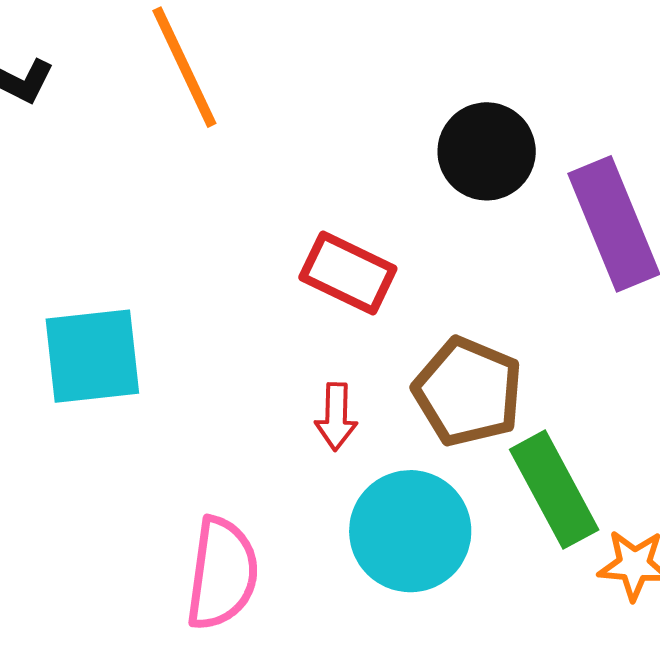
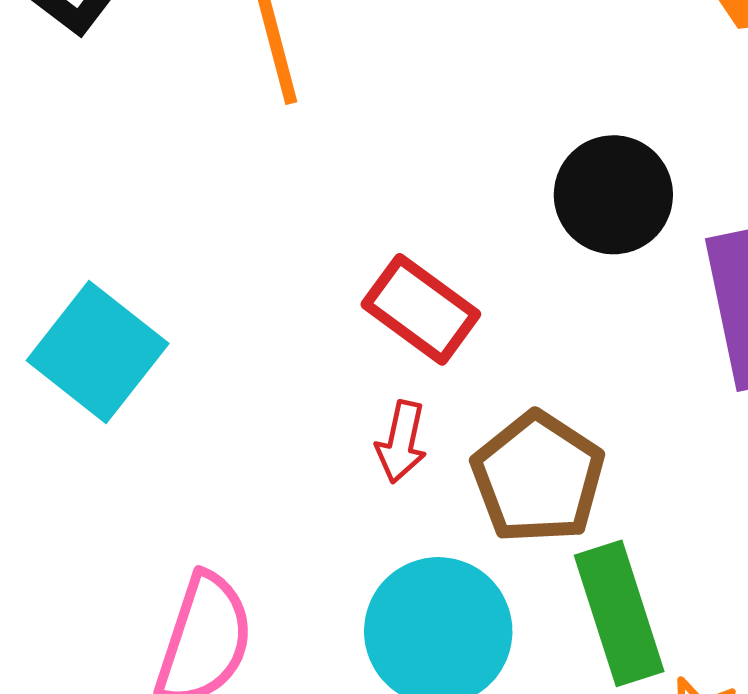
cyan square: (92, 356) -> (98, 352), turned 34
red arrow: (336, 417) -> (401, 442), moved

